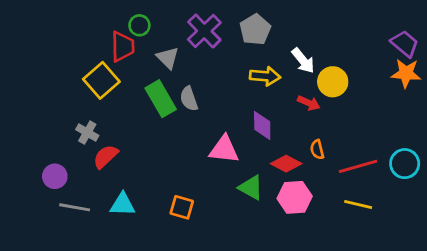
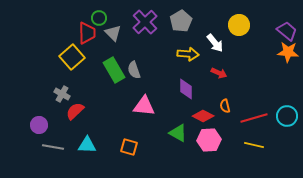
gray triangle: (168, 58) -> (113, 33), moved
yellow circle: (333, 82) -> (239, 25), moved
pink triangle: (224, 149) -> (144, 106), moved

